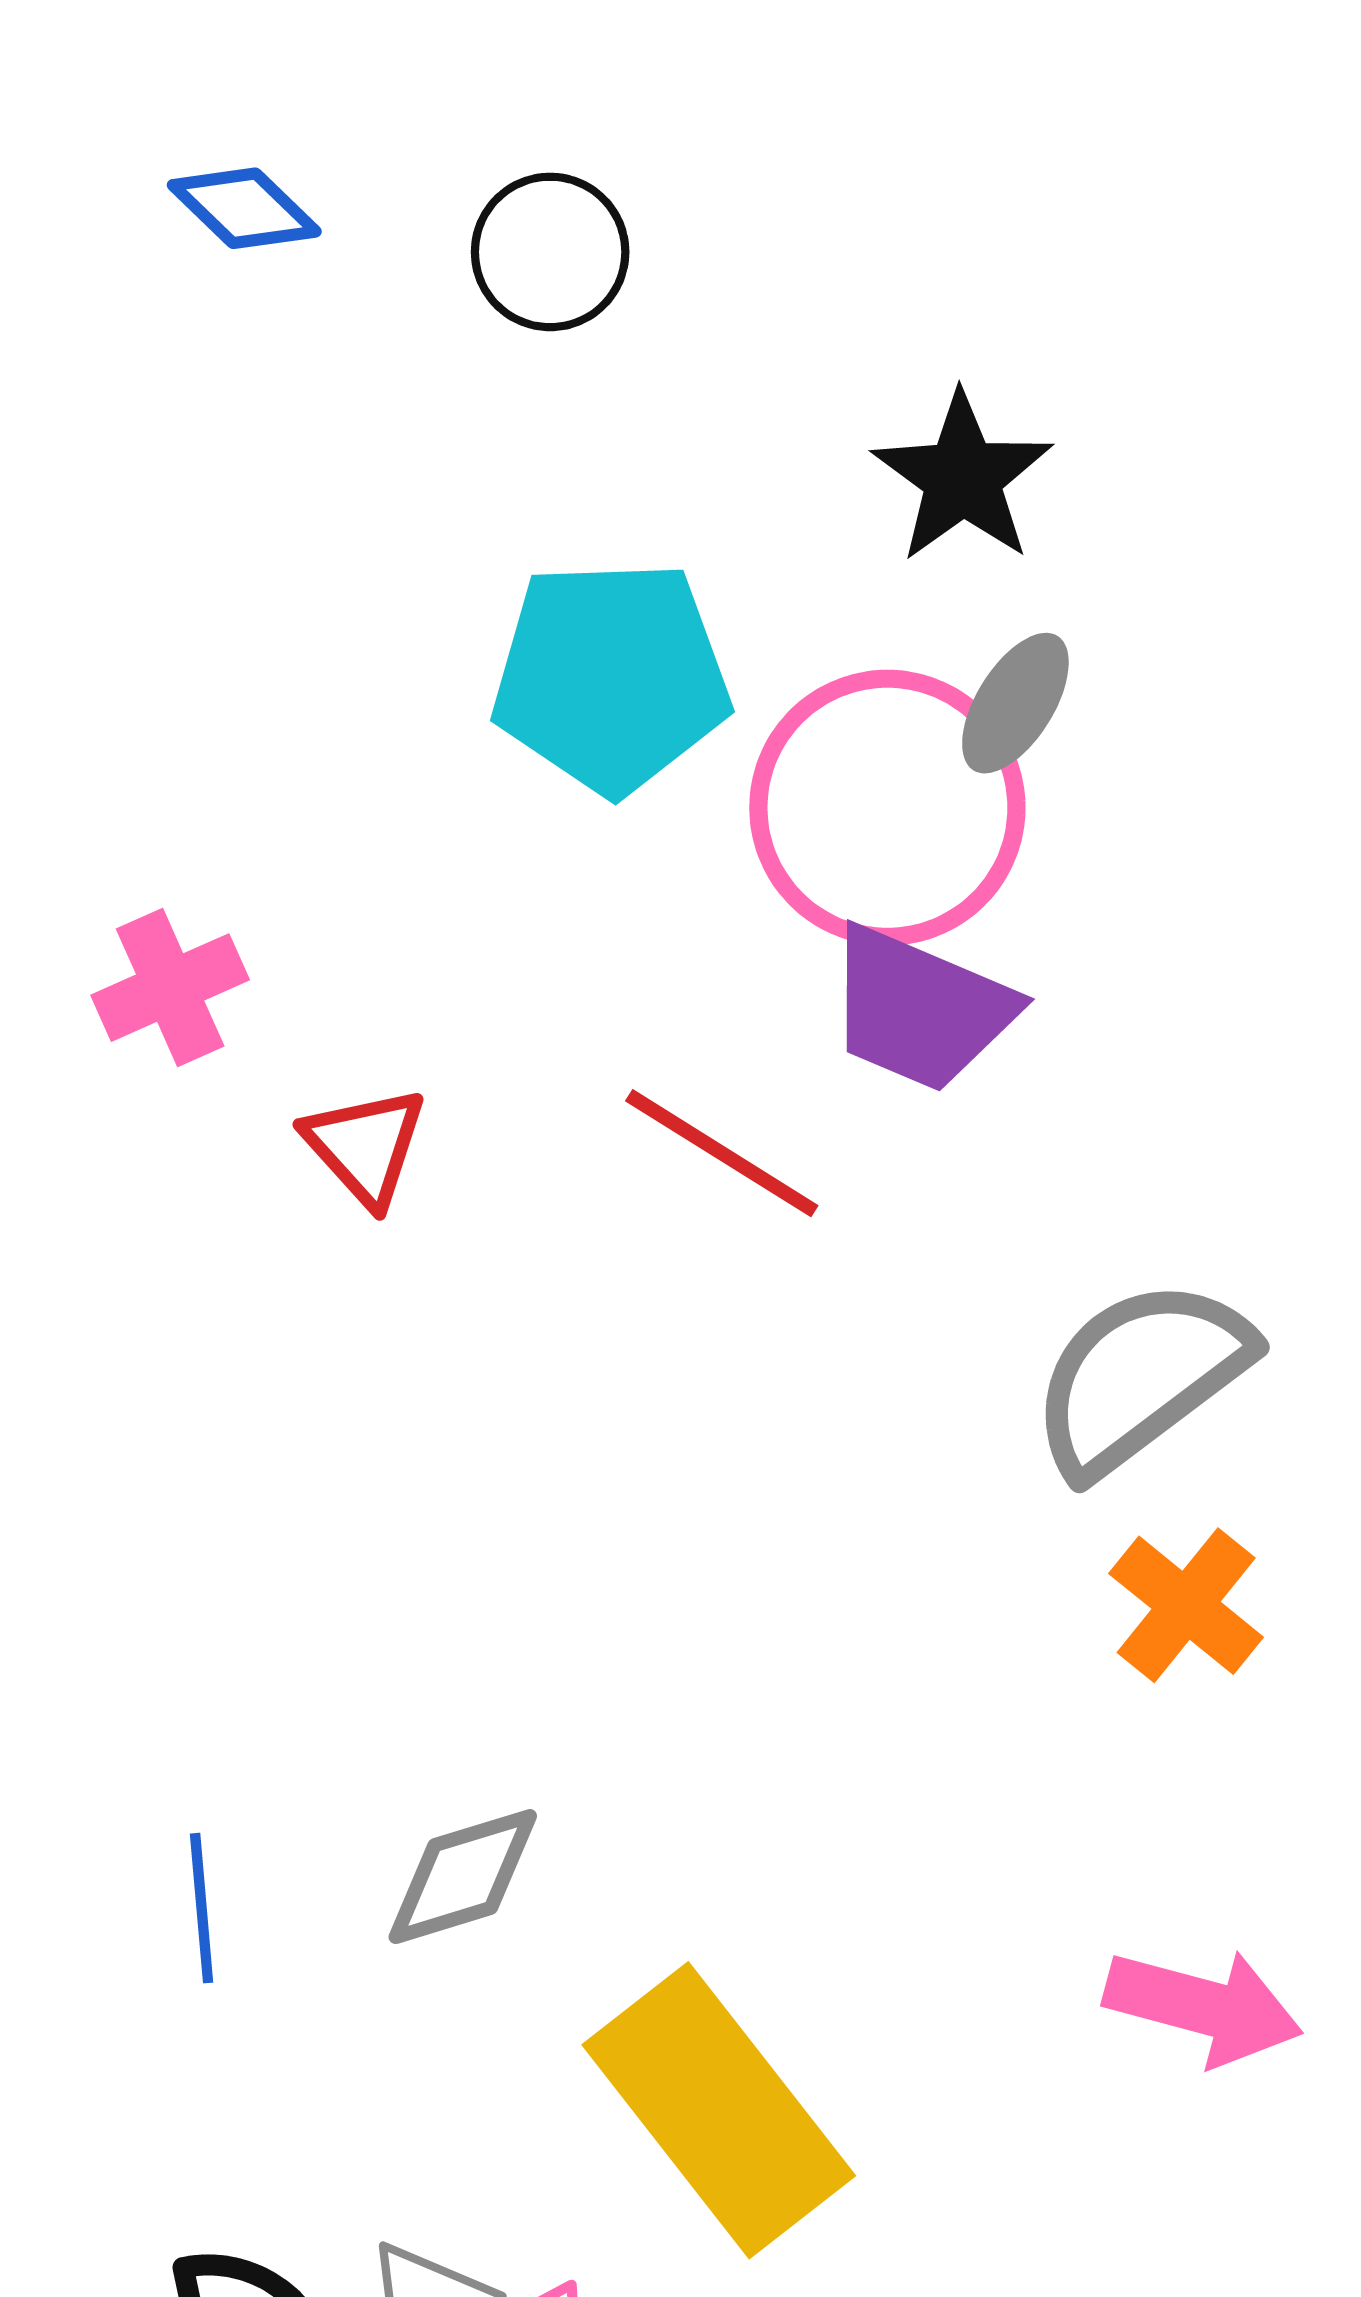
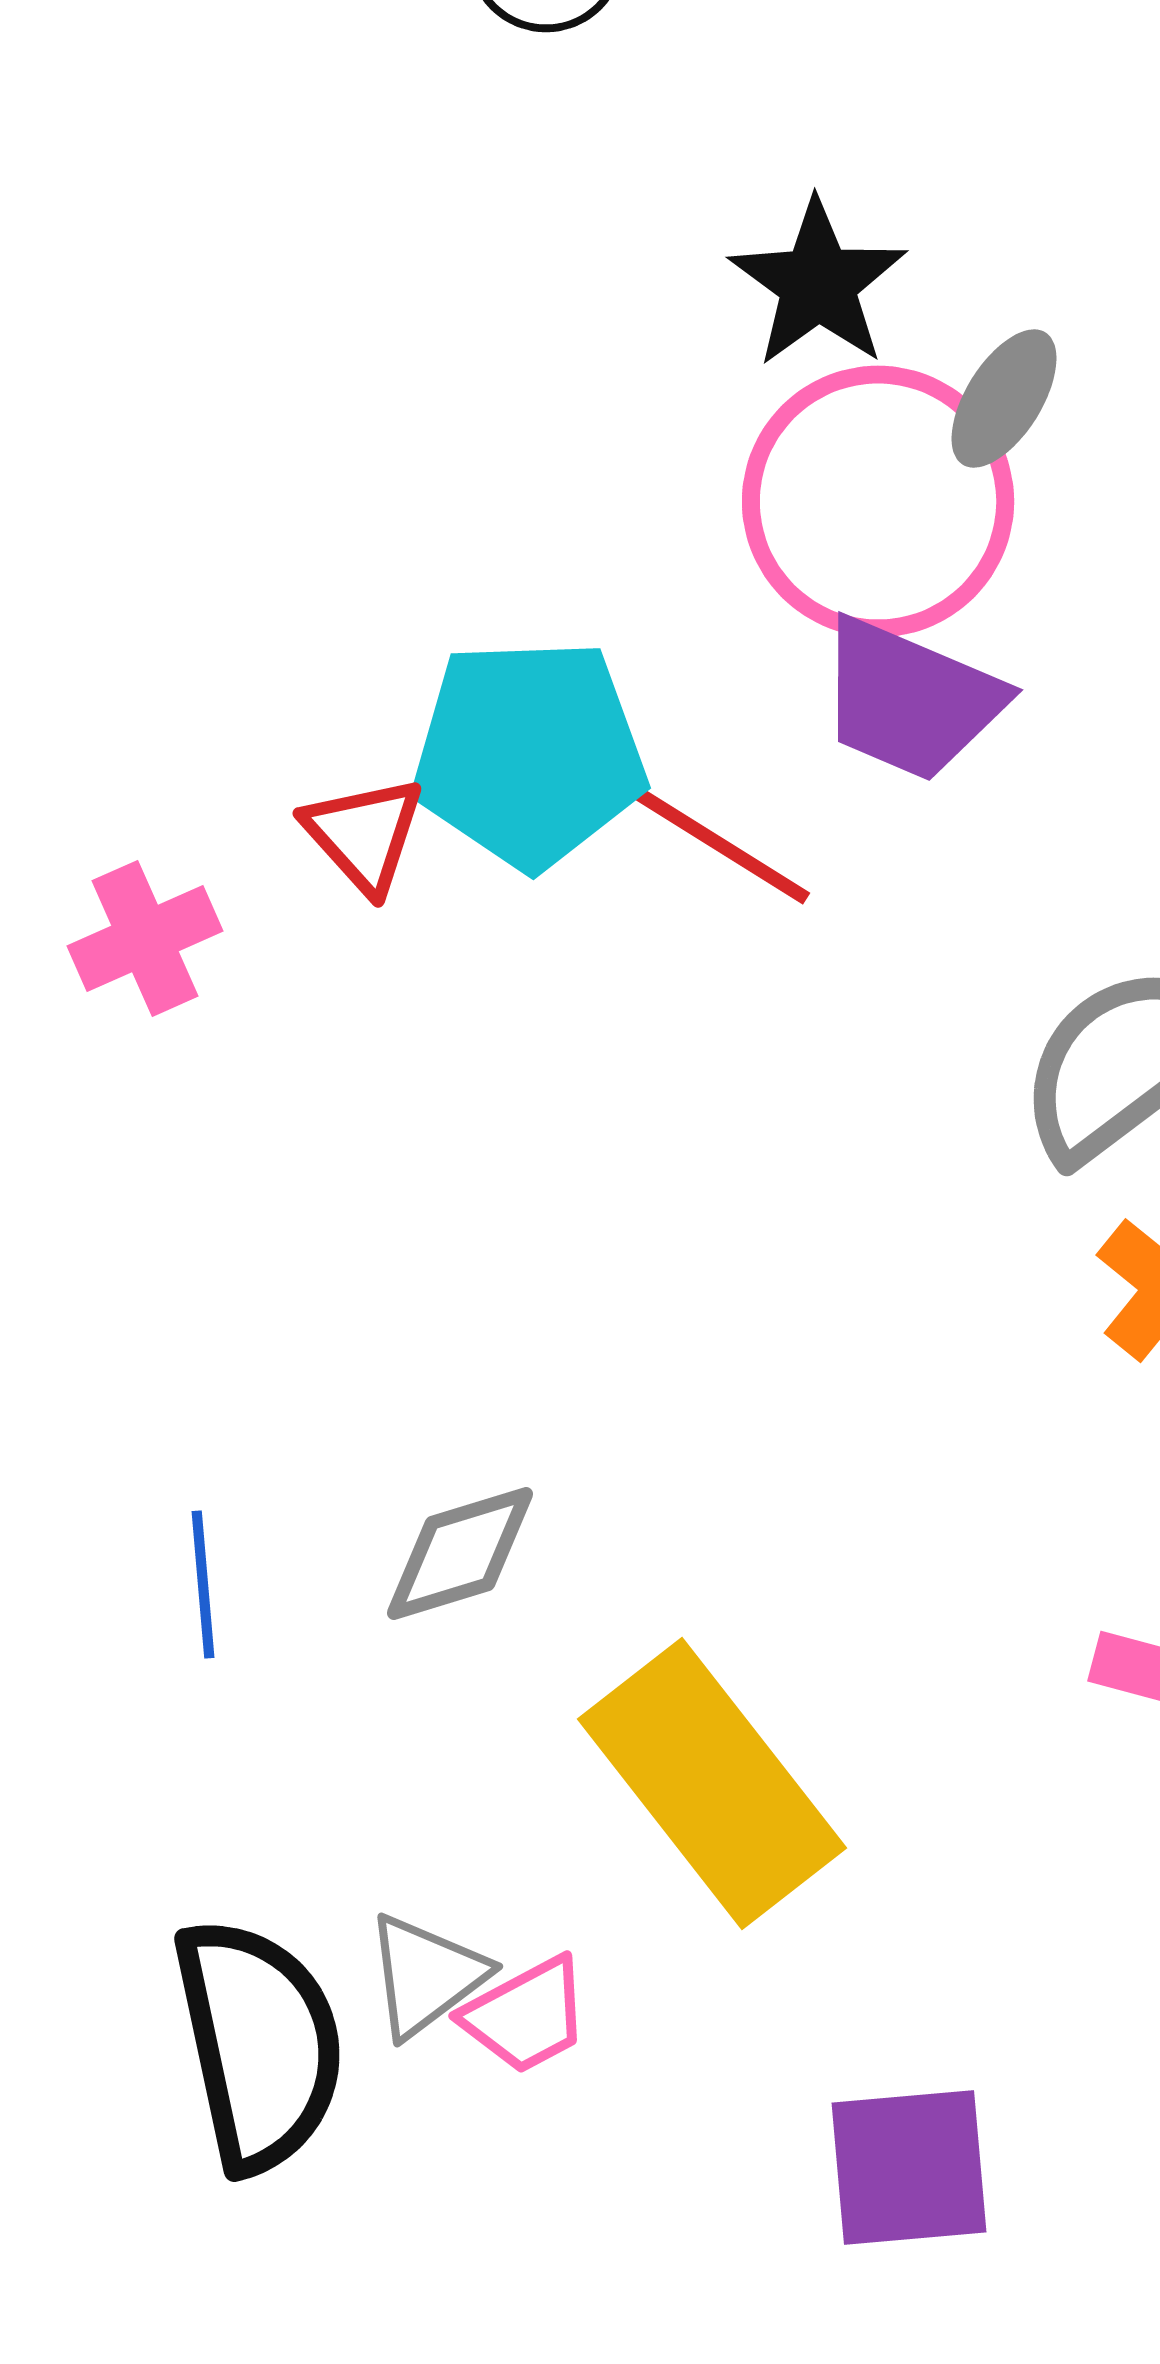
black star: (963, 478) -> (818, 283), moved
cyan pentagon: (611, 677) -> (529, 753), moved
pink cross: (170, 988) -> (145, 938), moved

